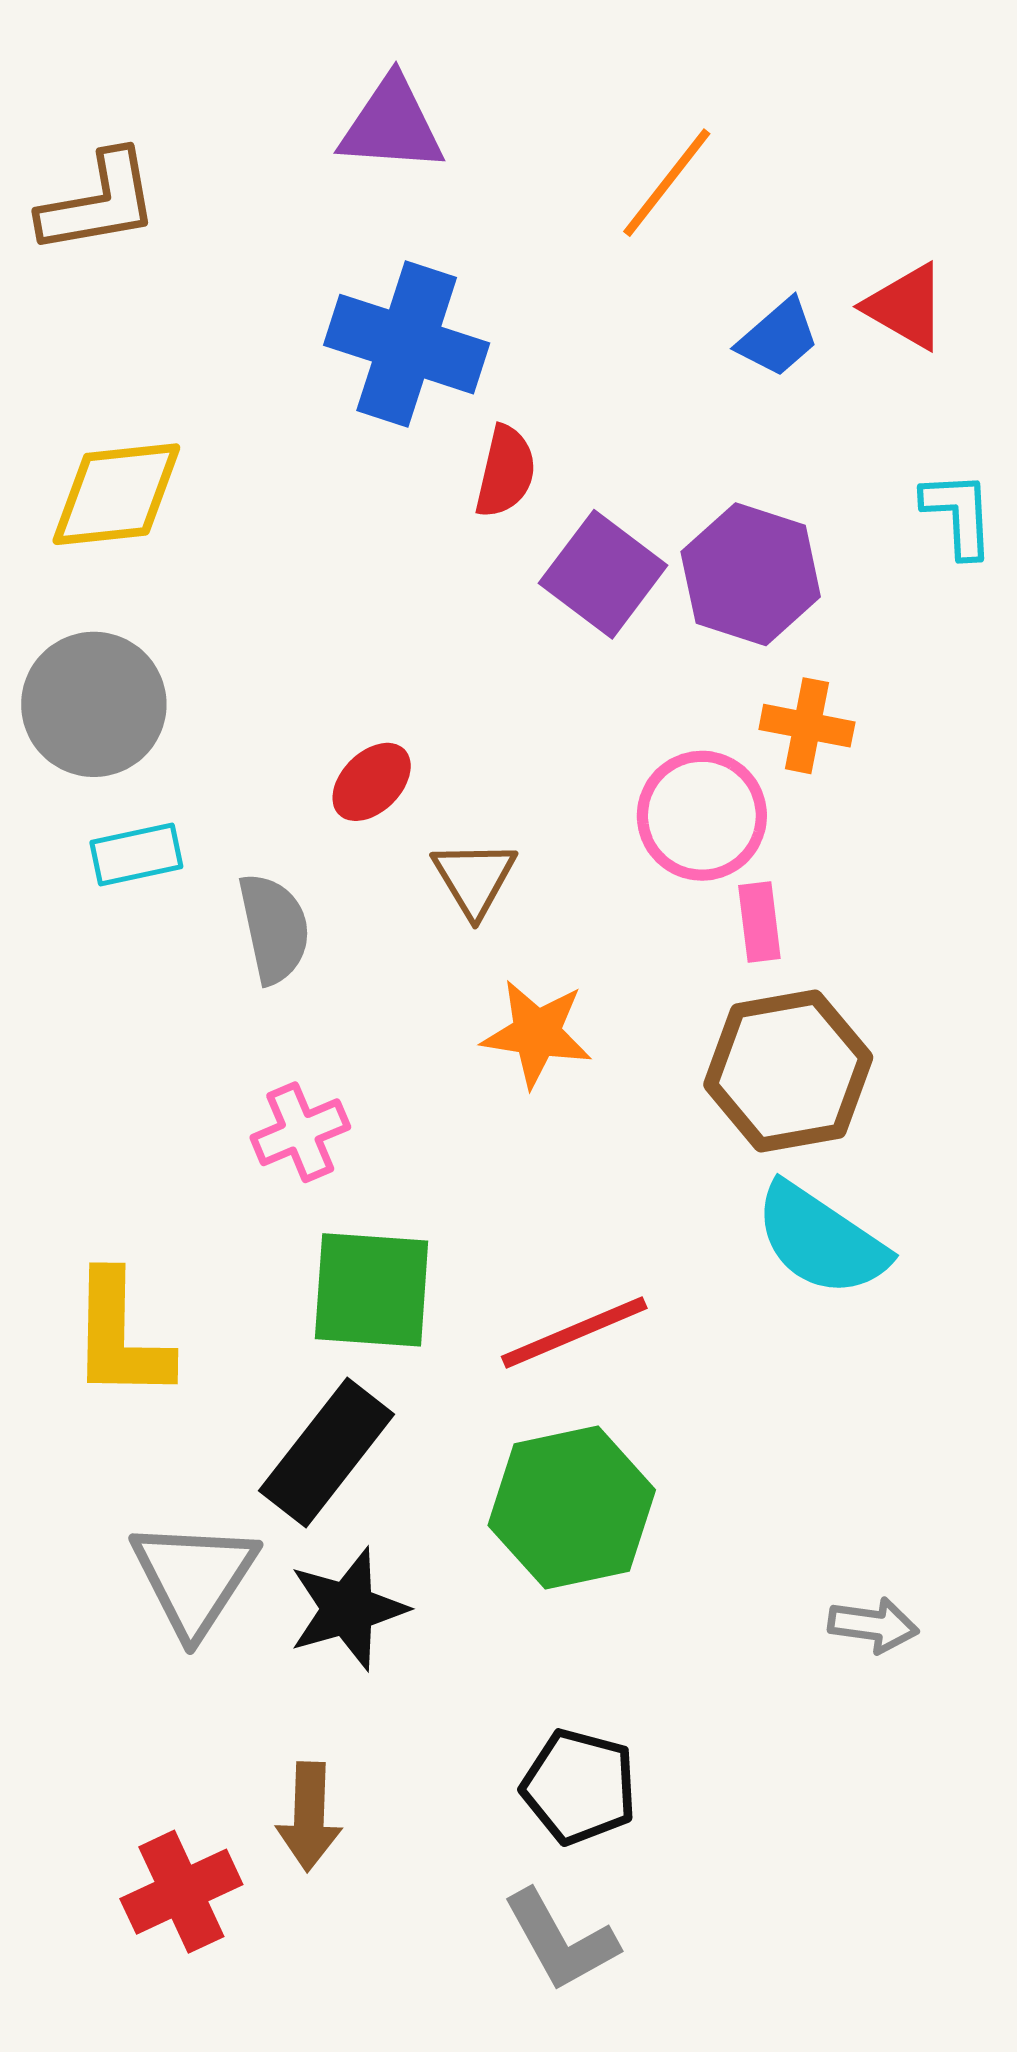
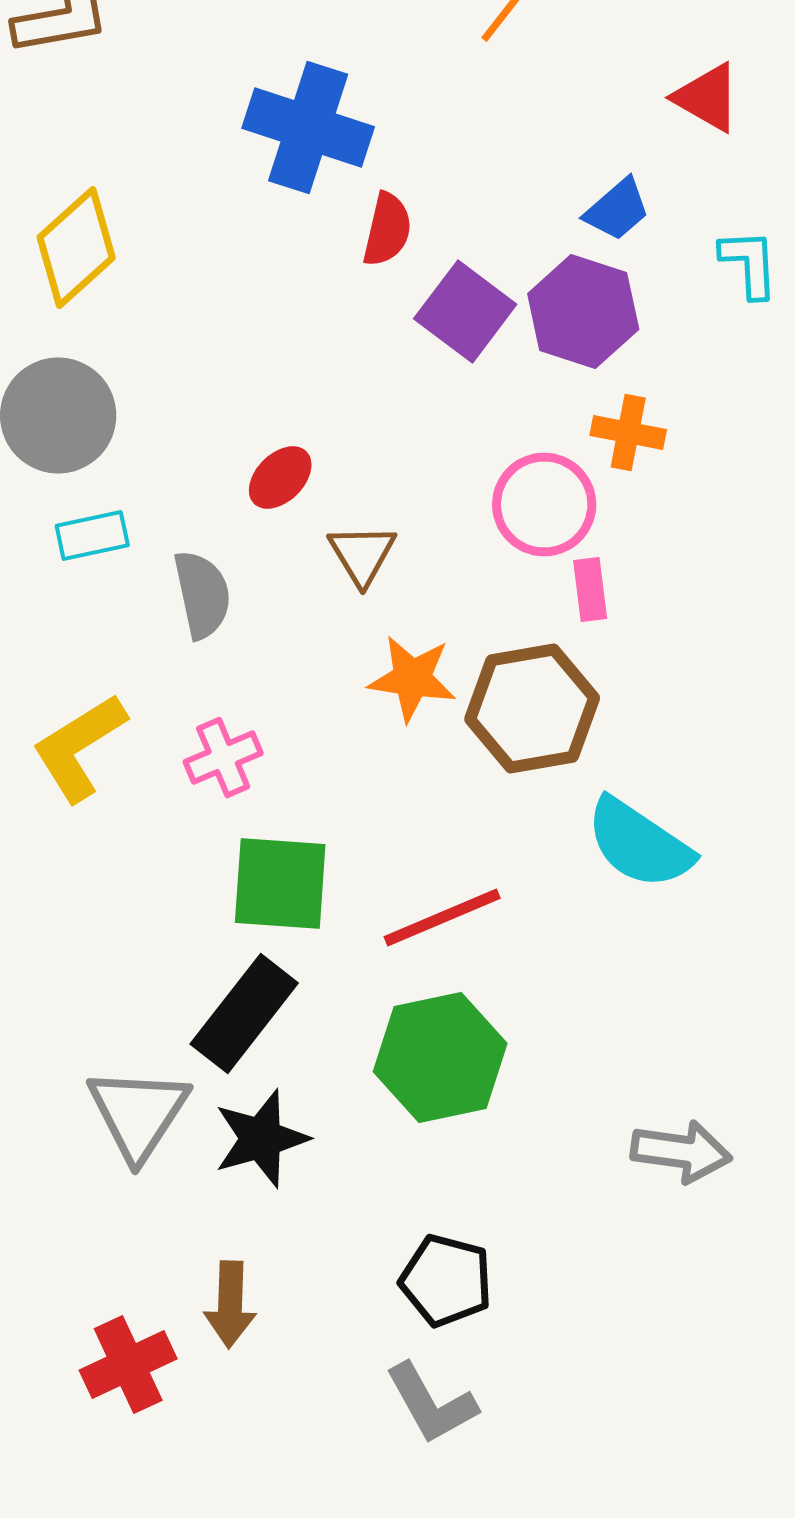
blue trapezoid: (778, 338) -> (617, 210), moved
yellow diamond: (116, 494) -> (76, 248), turned -36
brown hexagon: (788, 1071) -> (532, 708), moved
yellow L-shape: (120, 1336) -> (79, 748), moved, turned 57
gray arrow: (873, 1625) -> (681, 1152), size x1.4

